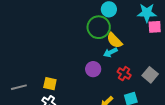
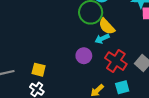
red cross: (124, 74) -> (116, 61), size x1.5

